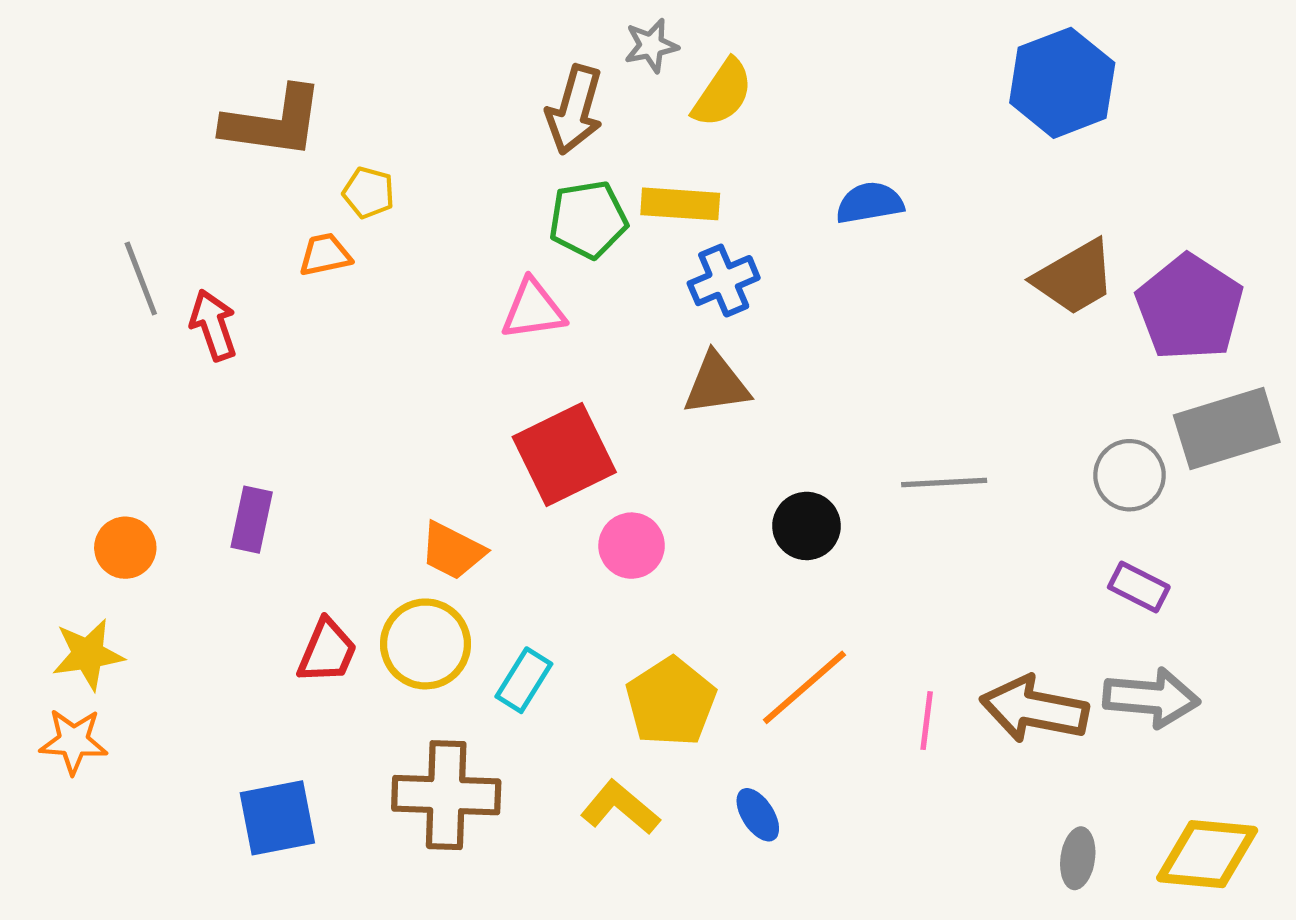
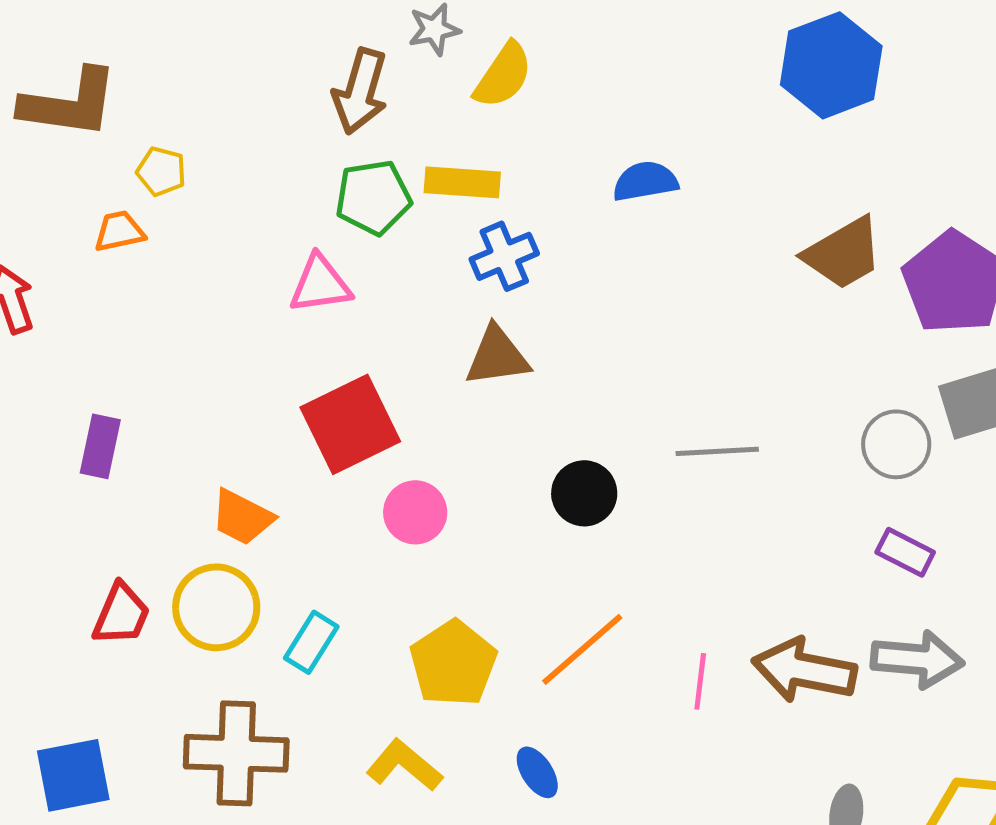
purple rectangle: (252, 520) -> (100, 446), moved

